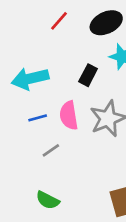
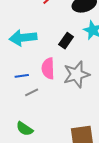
blue line: (38, 118) -> (22, 76), moved

